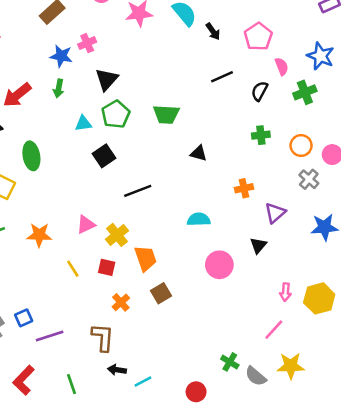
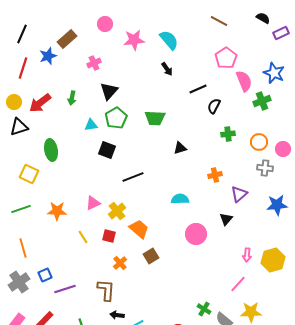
black arrow: (213, 31) -> (167, 69), moved
blue star: (61, 56) -> (48, 56), moved, turned -30
pink semicircle: (282, 66) -> (244, 81), size x1.5
black semicircle: (260, 91) -> (214, 106), moved
black triangle: (199, 153) -> (180, 148), turned -32
black square: (104, 156) -> (107, 150), turned -36
gray cross: (309, 179) -> (265, 168), turned -35
orange trapezoid: (145, 258) -> (139, 229), turned -30

